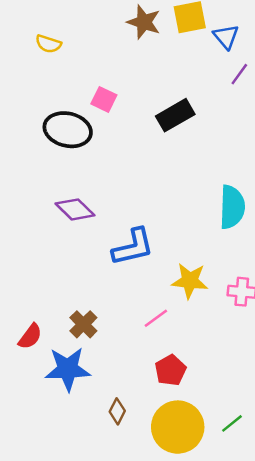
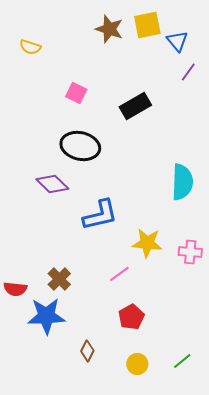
black ellipse: (68, 130) -> (80, 146), moved
red semicircle: (30, 336) -> (15, 289), turned 60
yellow circle: (178, 427) -> (137, 364), size x0.5

